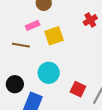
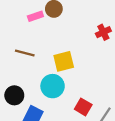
pink rectangle: (33, 25) -> (35, 16), moved
yellow square: (54, 36) -> (64, 61), moved

